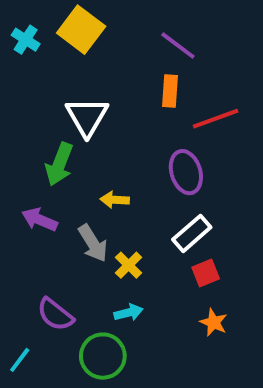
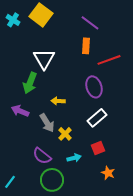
red square: (206, 273) -> (98, 148), moved
cyan arrow: (129, 313) -> (74, 158), moved
purple semicircle: (55, 314) -> (42, 156), moved
orange star: (214, 322) -> (108, 173), moved

